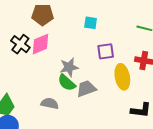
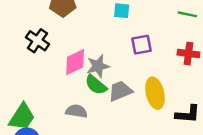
pink diamond: (41, 44) -> (75, 62), moved
yellow ellipse: (122, 77) -> (155, 93), moved

